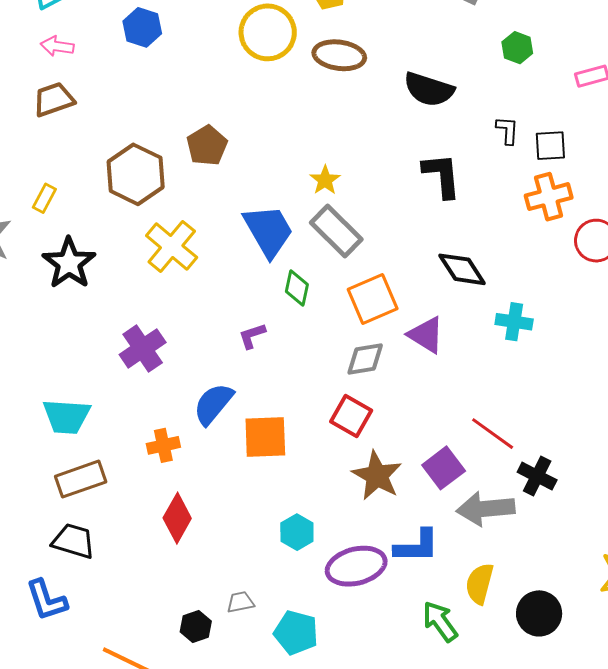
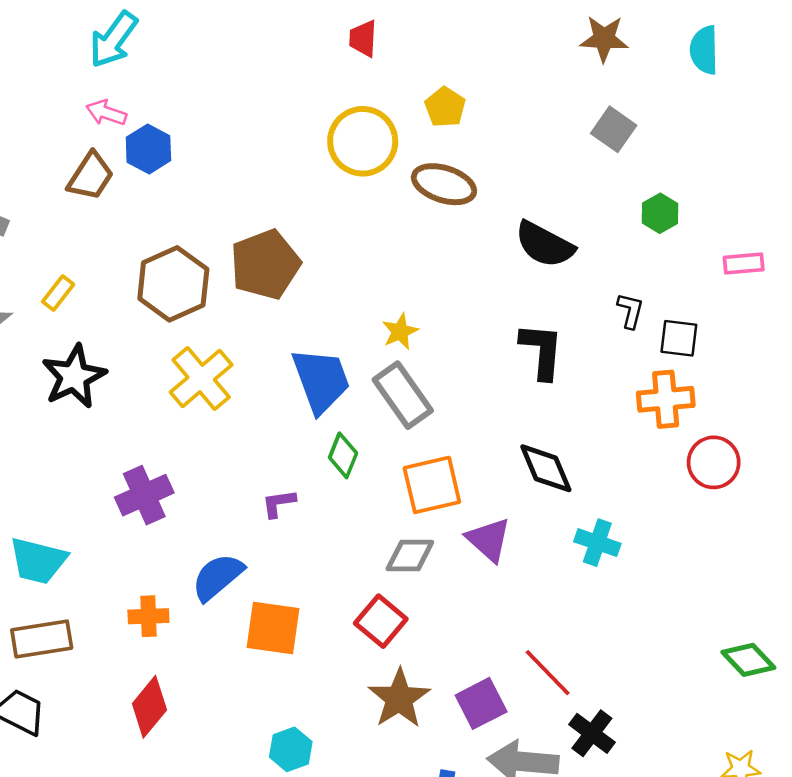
blue hexagon: (142, 27) -> (148, 149), moved
brown trapezoid: (54, 99) -> (91, 176), turned 132
brown pentagon: (207, 146) -> (265, 265), size x1.4

